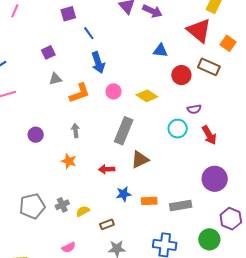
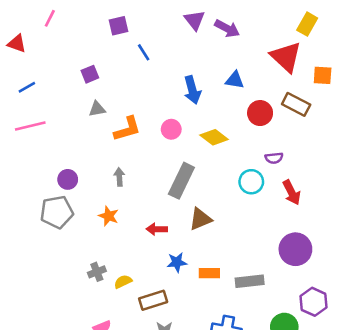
orange square: (228, 43) -> (323, 75), turned -35
blue arrow: (98, 63) -> (192, 90), moved
gray pentagon: (32, 206) -> (57, 212), moved
brown rectangle: (107, 224) -> (153, 300), size x1.5

